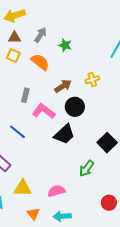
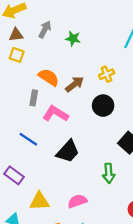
orange semicircle: (40, 62) -> (49, 77), moved
black circle: (75, 107) -> (103, 106), moved
black trapezoid: (64, 134) -> (68, 151), moved
green arrow: (87, 168) -> (109, 173), turned -36

